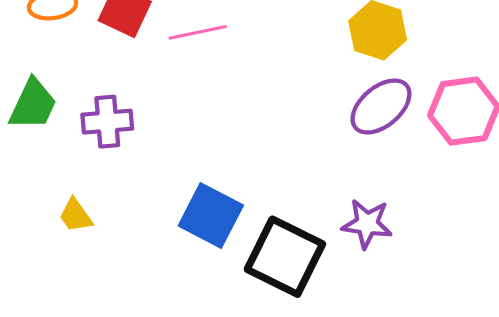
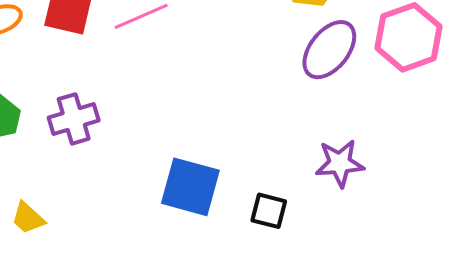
yellow trapezoid: (76, 215) -> (28, 218), moved
black square: (285, 257) -> (269, 211), size x0.5

